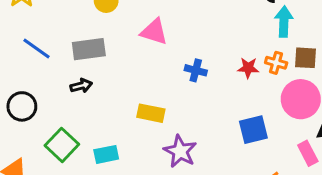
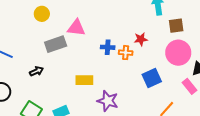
gray rectangle: (89, 49) -> (56, 44), moved
orange cross: (276, 63) -> (126, 53), moved

